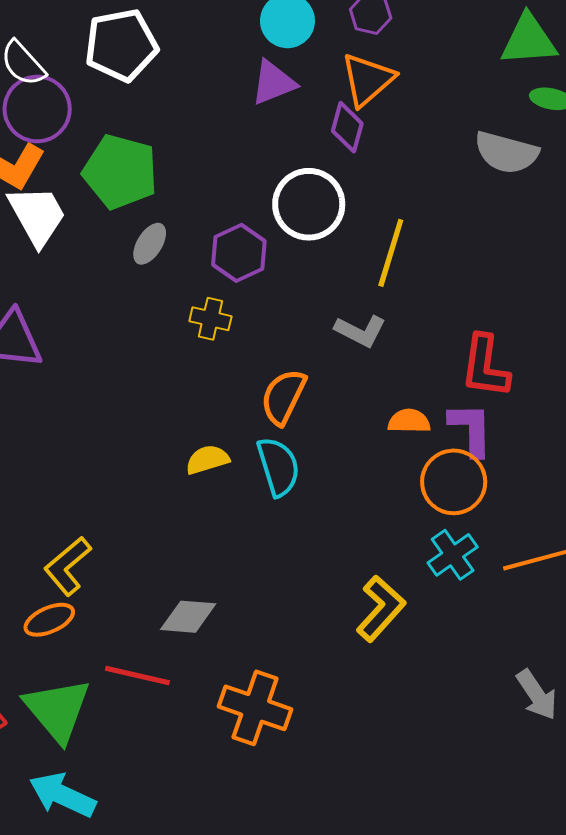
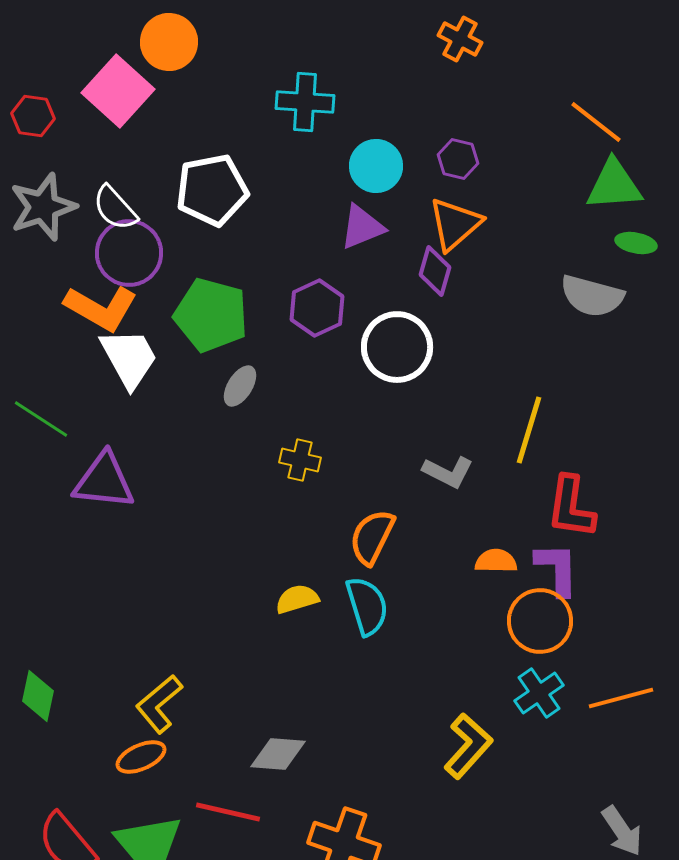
purple hexagon: (239, 253) -> (317, 308), moved
yellow line: (391, 253) -> (529, 430), moved

